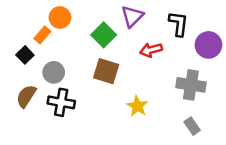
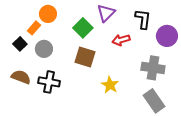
gray circle: (54, 72) -> (44, 49), moved
brown semicircle: (26, 96) -> (21, 77), turned 78
gray rectangle: (192, 126) -> (154, 101), size x1.6

